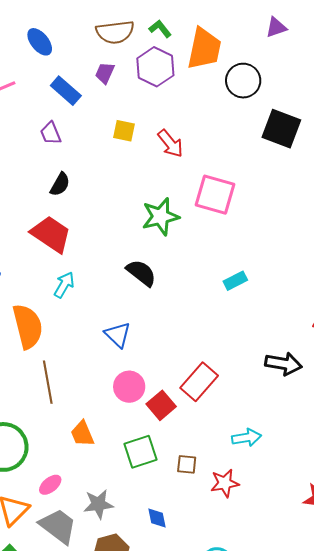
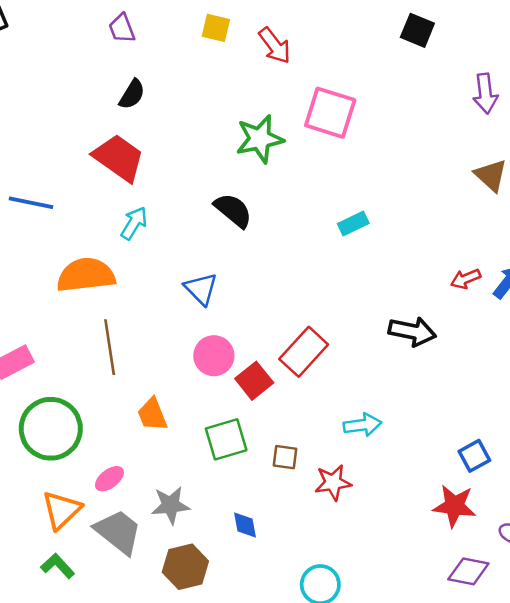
black square: (281, 129) -> (417, 30), size x0.7
orange semicircle: (28, 326) -> (86, 275), turned -84

